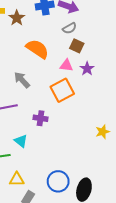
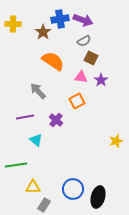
brown star: (17, 18) -> (43, 32), moved
orange square: (62, 90) -> (77, 101), size x0.7
purple cross: (41, 118) -> (56, 120), moved, turned 32
cyan triangle: (21, 141) -> (36, 140), moved

